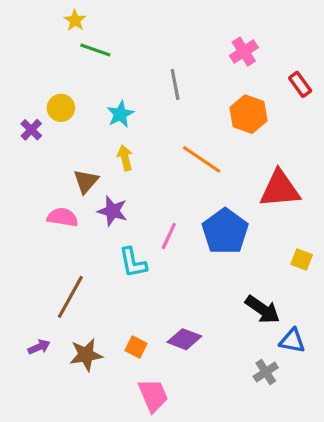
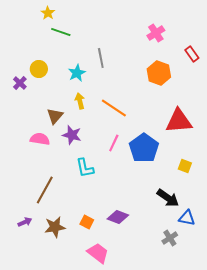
gray line: (175, 84) -> (101, 58), moved
orange line: (202, 159) -> (114, 108), moved
pink line: (169, 236) -> (114, 143), moved
yellow square: (302, 259) -> (185, 166), moved
pink trapezoid: (153, 395) -> (98, 253), turned -30

